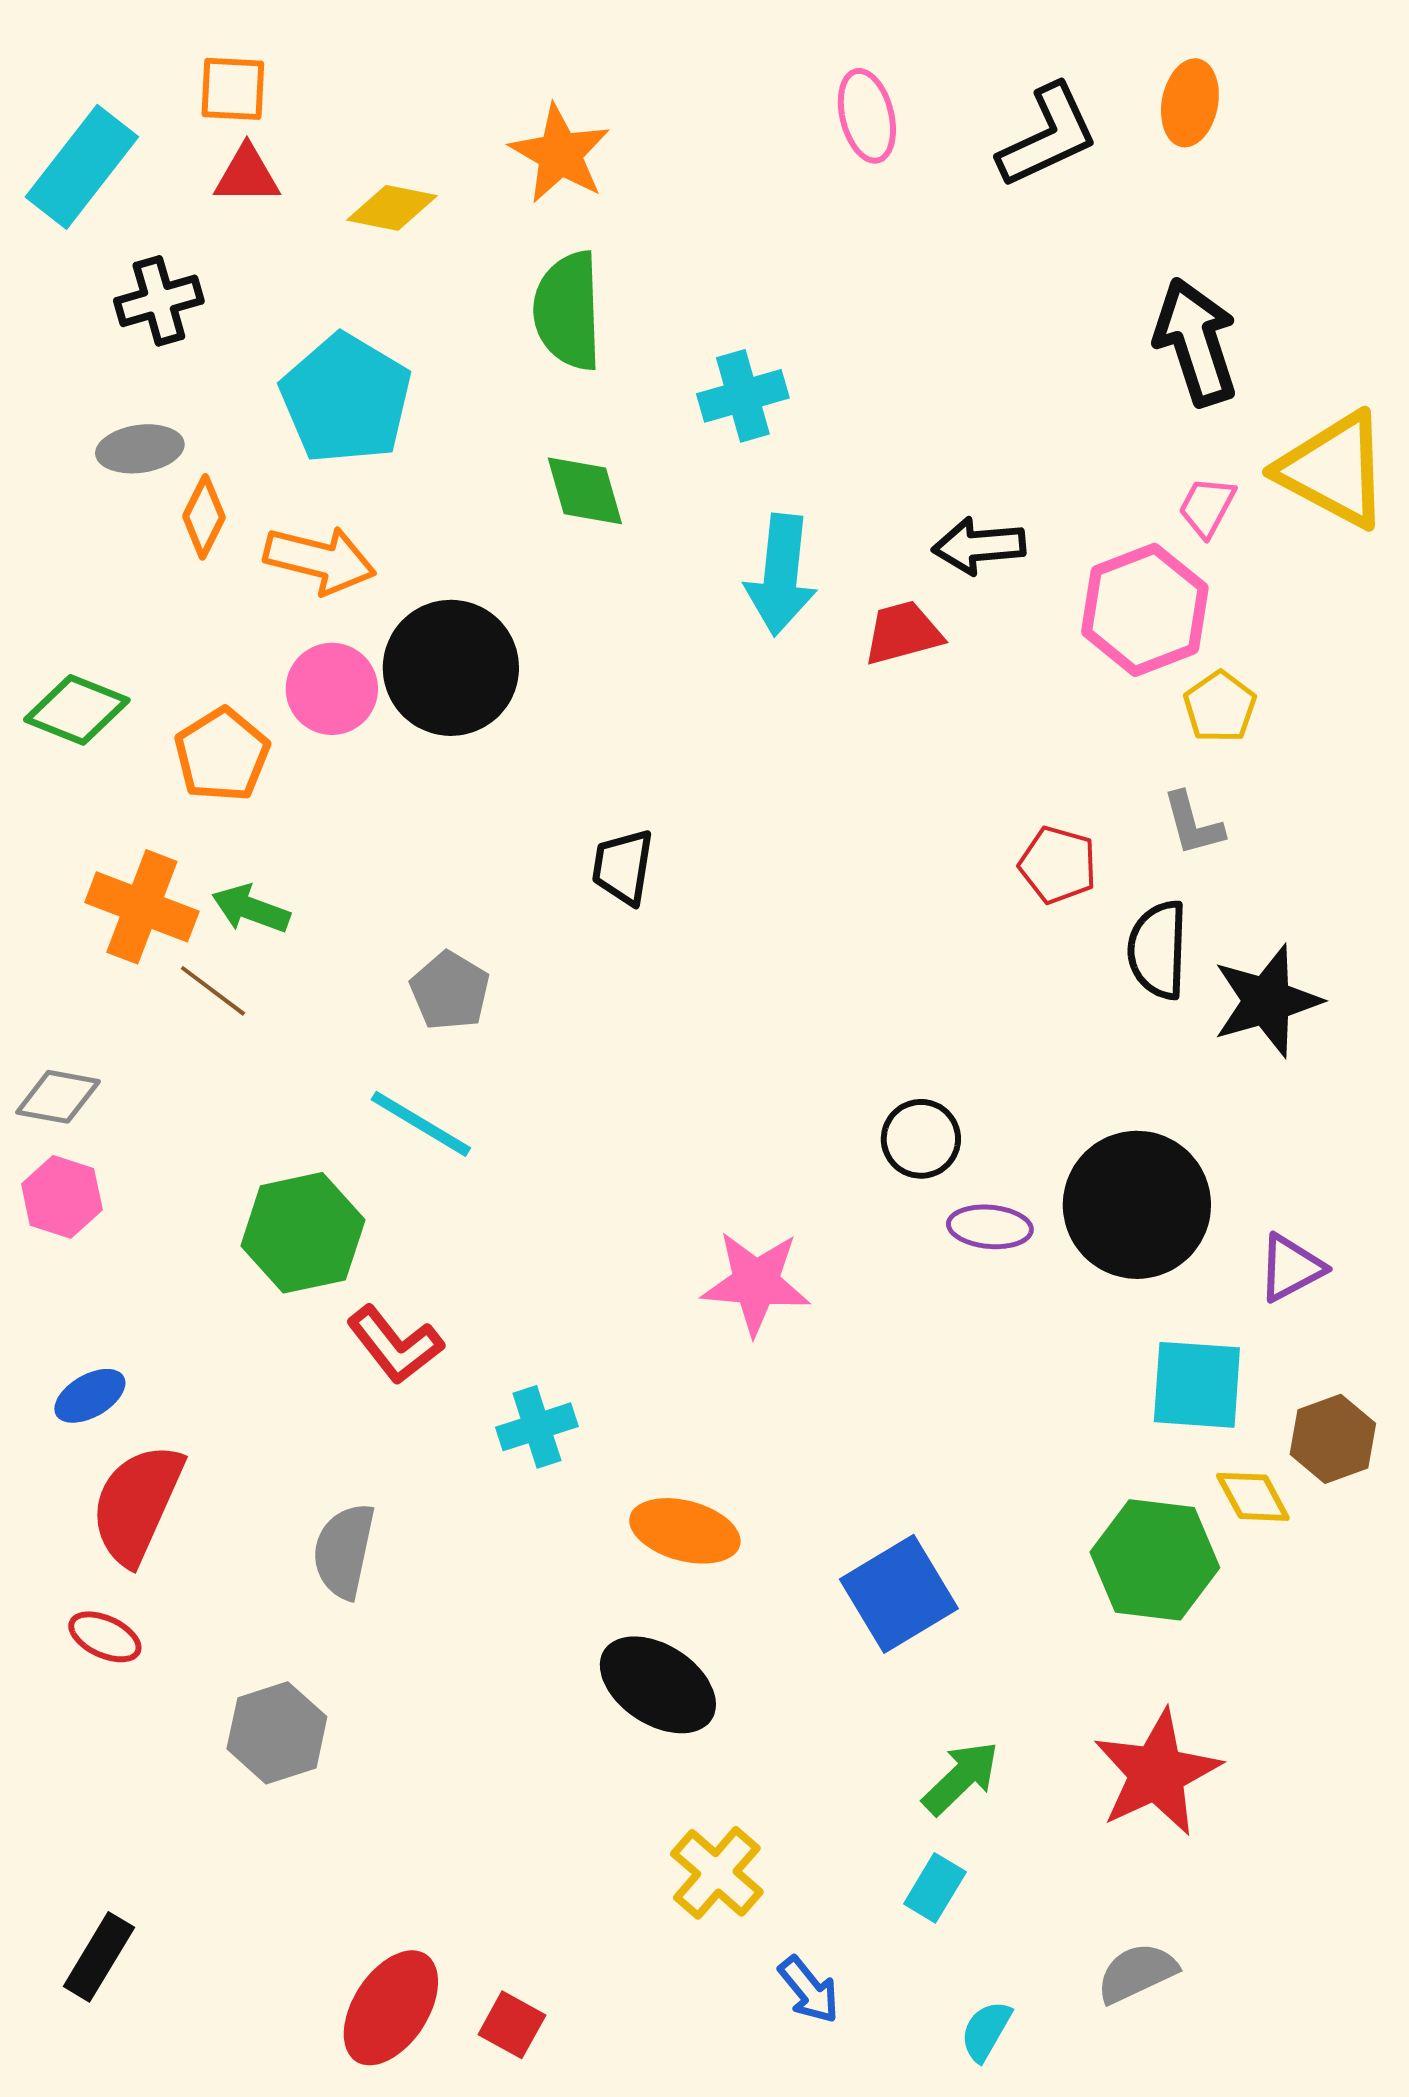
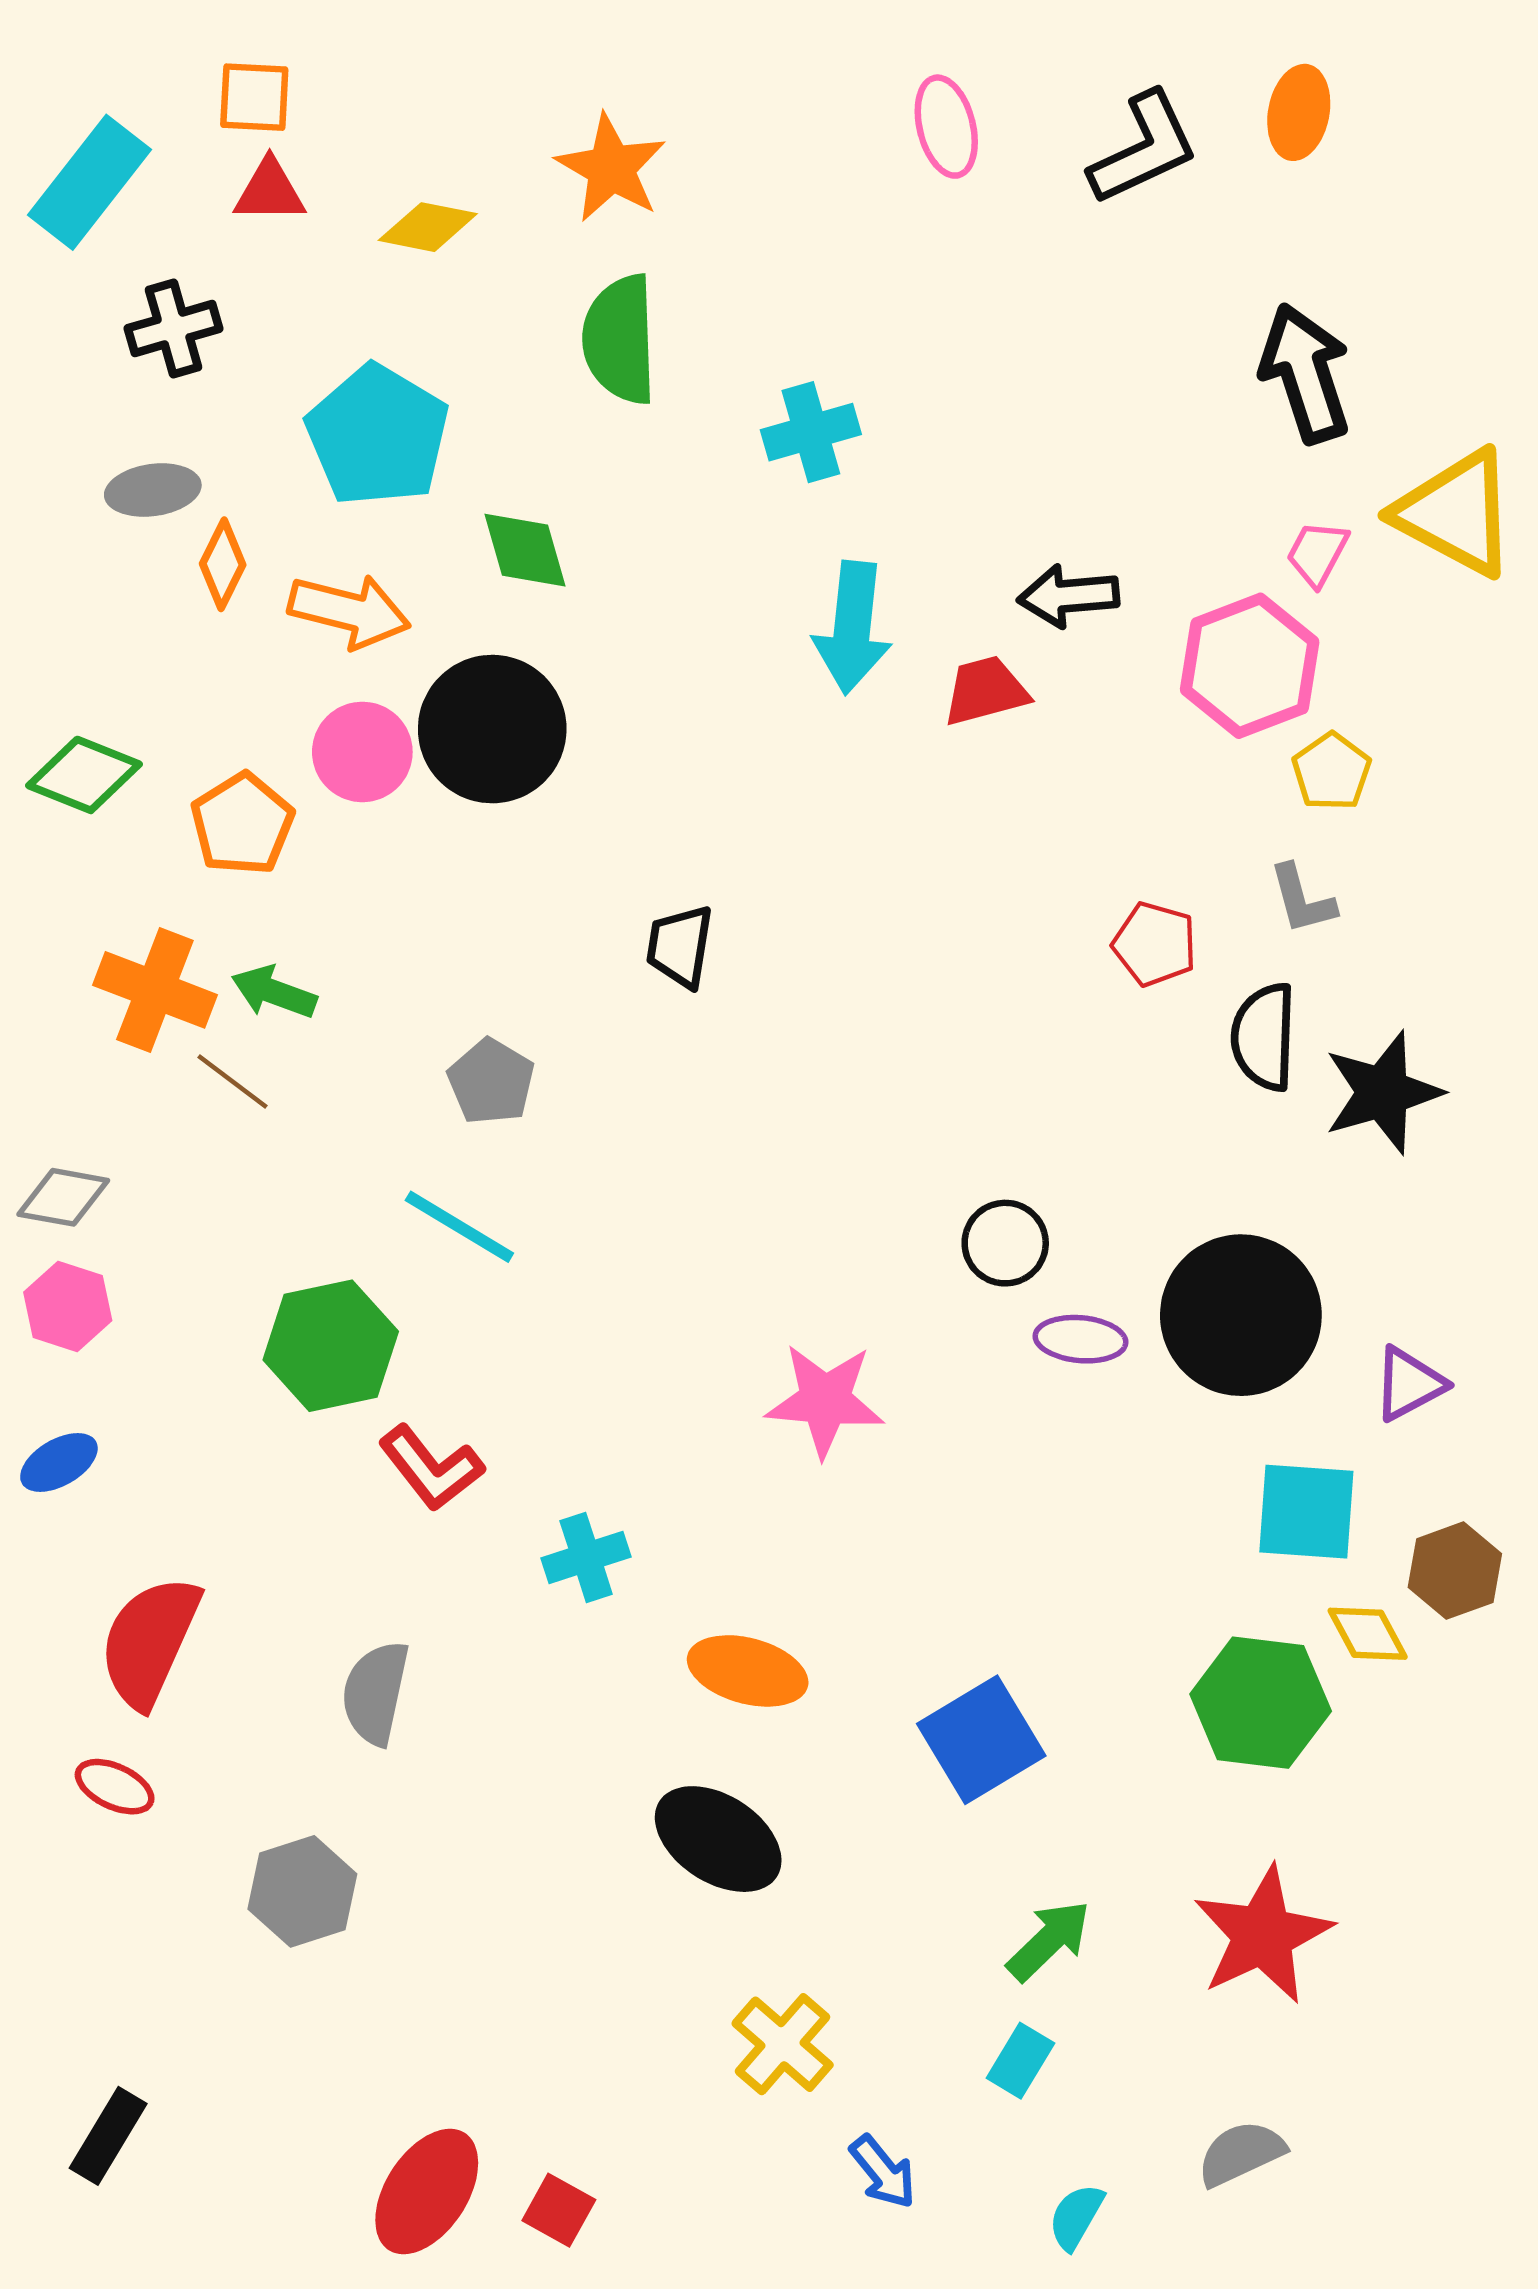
green diamond: (585, 491) -> (525, 550), moved
blue ellipse: (90, 1396) -> (59, 1462), moved

